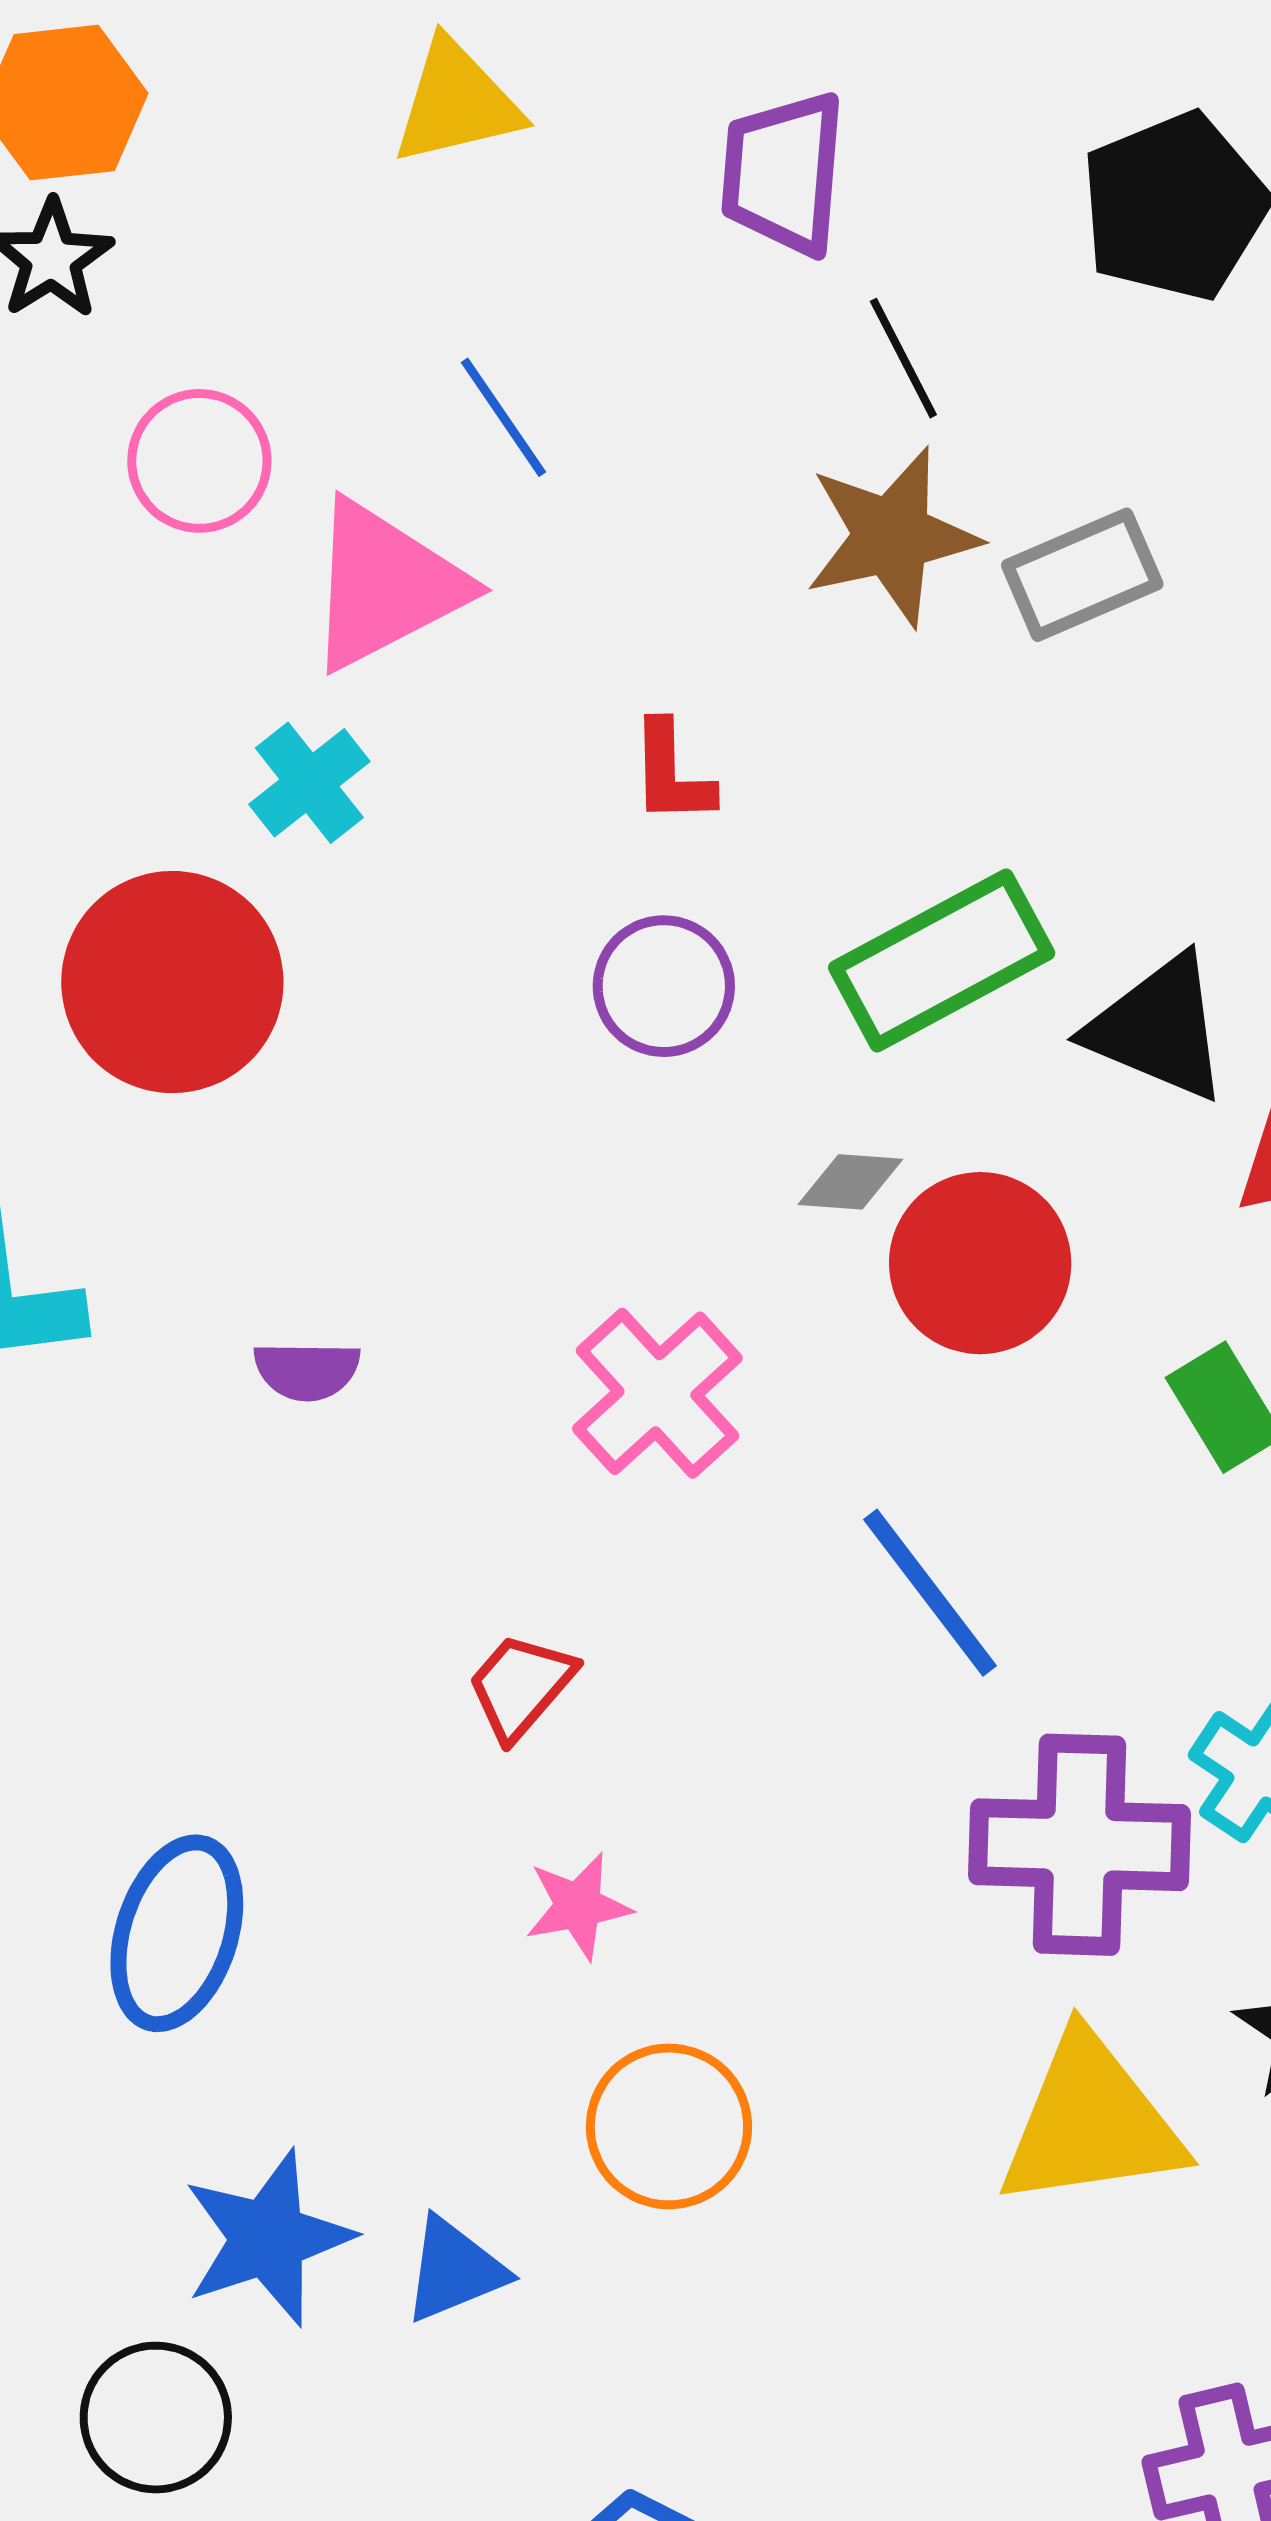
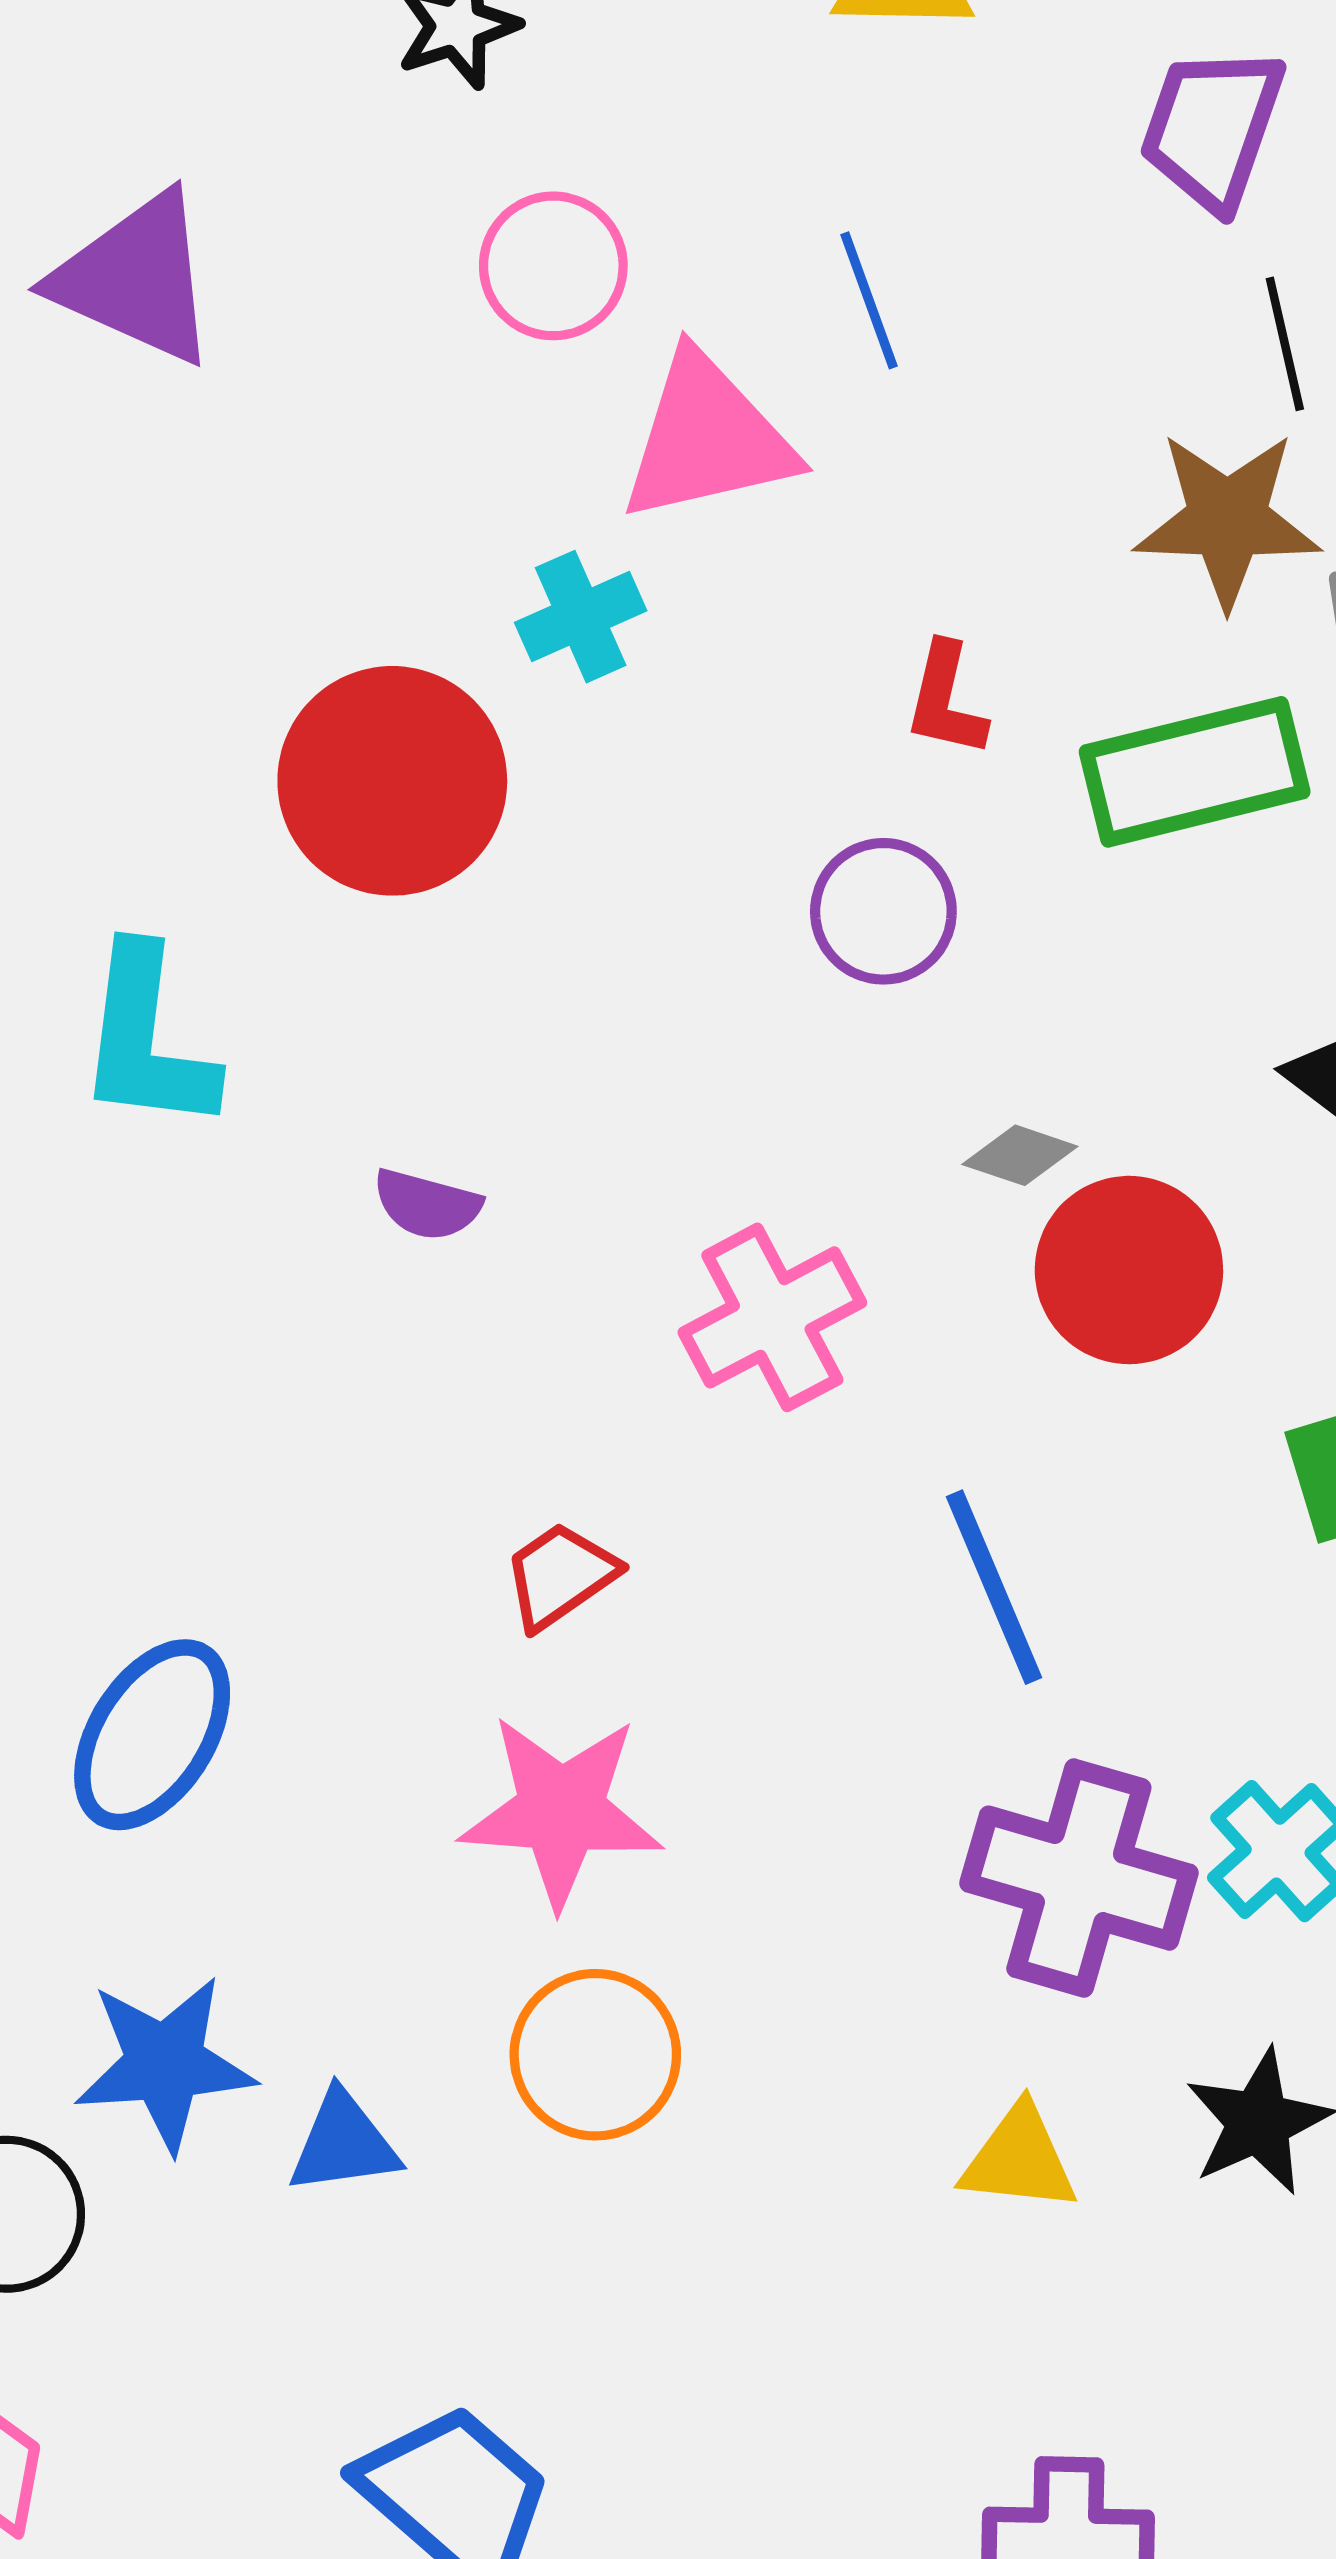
green rectangle: (942, 960) -> (1195, 772), moved
pink star: (578, 1906) -> (561, 1811), size x1.8
yellow triangle: (1091, 2122) -> (1019, 2159), size x0.6

